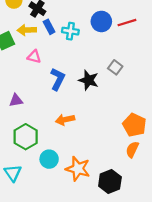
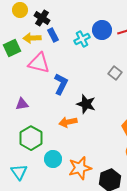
cyan cross: (70, 31) -> (82, 39), moved, turned -35
pink triangle: (34, 57) -> (39, 63), size x1.6
black star: (89, 80) -> (86, 104), moved
orange star: (78, 169) -> (80, 168), turned -30

